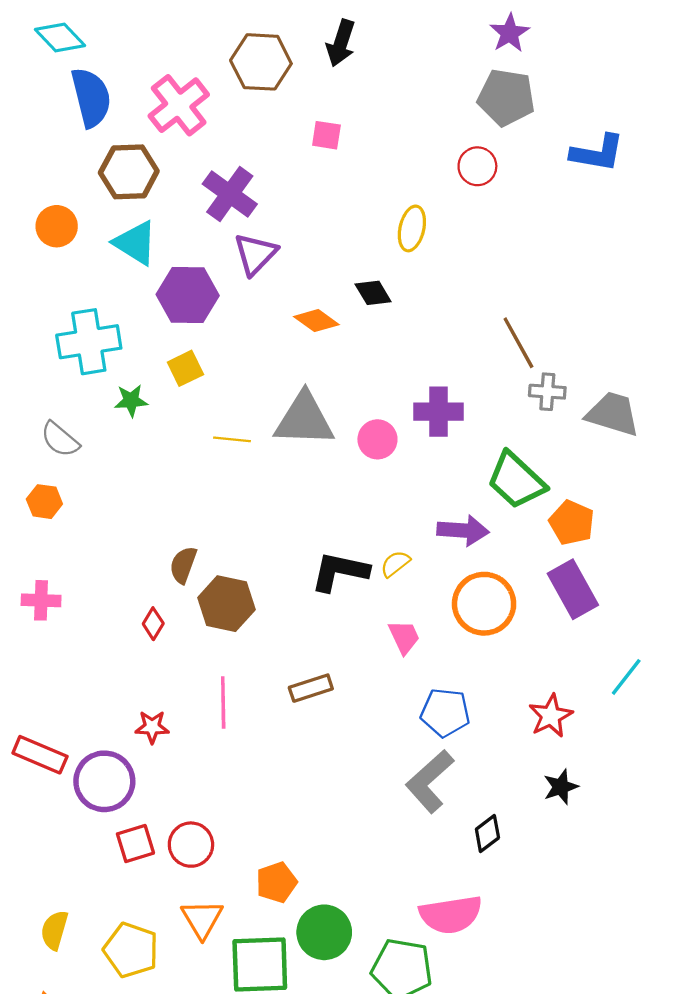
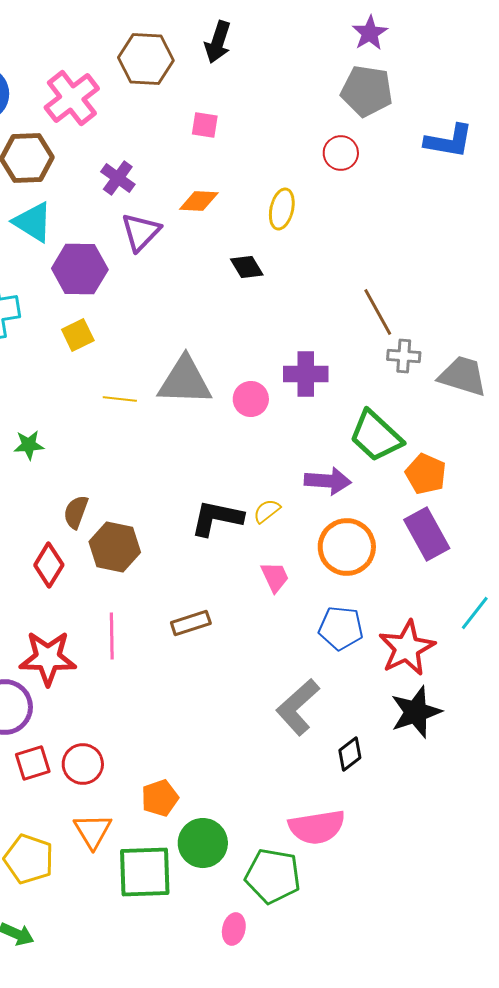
purple cross: (230, 194) -> (118, 178), size x0.7
orange diamond: (316, 321) -> (199, 201), moved, turned -33
green star: (131, 401) -> (29, 445), moved
red diamond: (153, 624) -> (49, 565), size x1.5
blue pentagon: (445, 712) -> (341, 628), moved
red star: (551, 716) -> (407, 648), size x1.4
red star: (152, 727) -> (48, 658), size x1.8
black star: (561, 787) -> (416, 712), size x1.6

